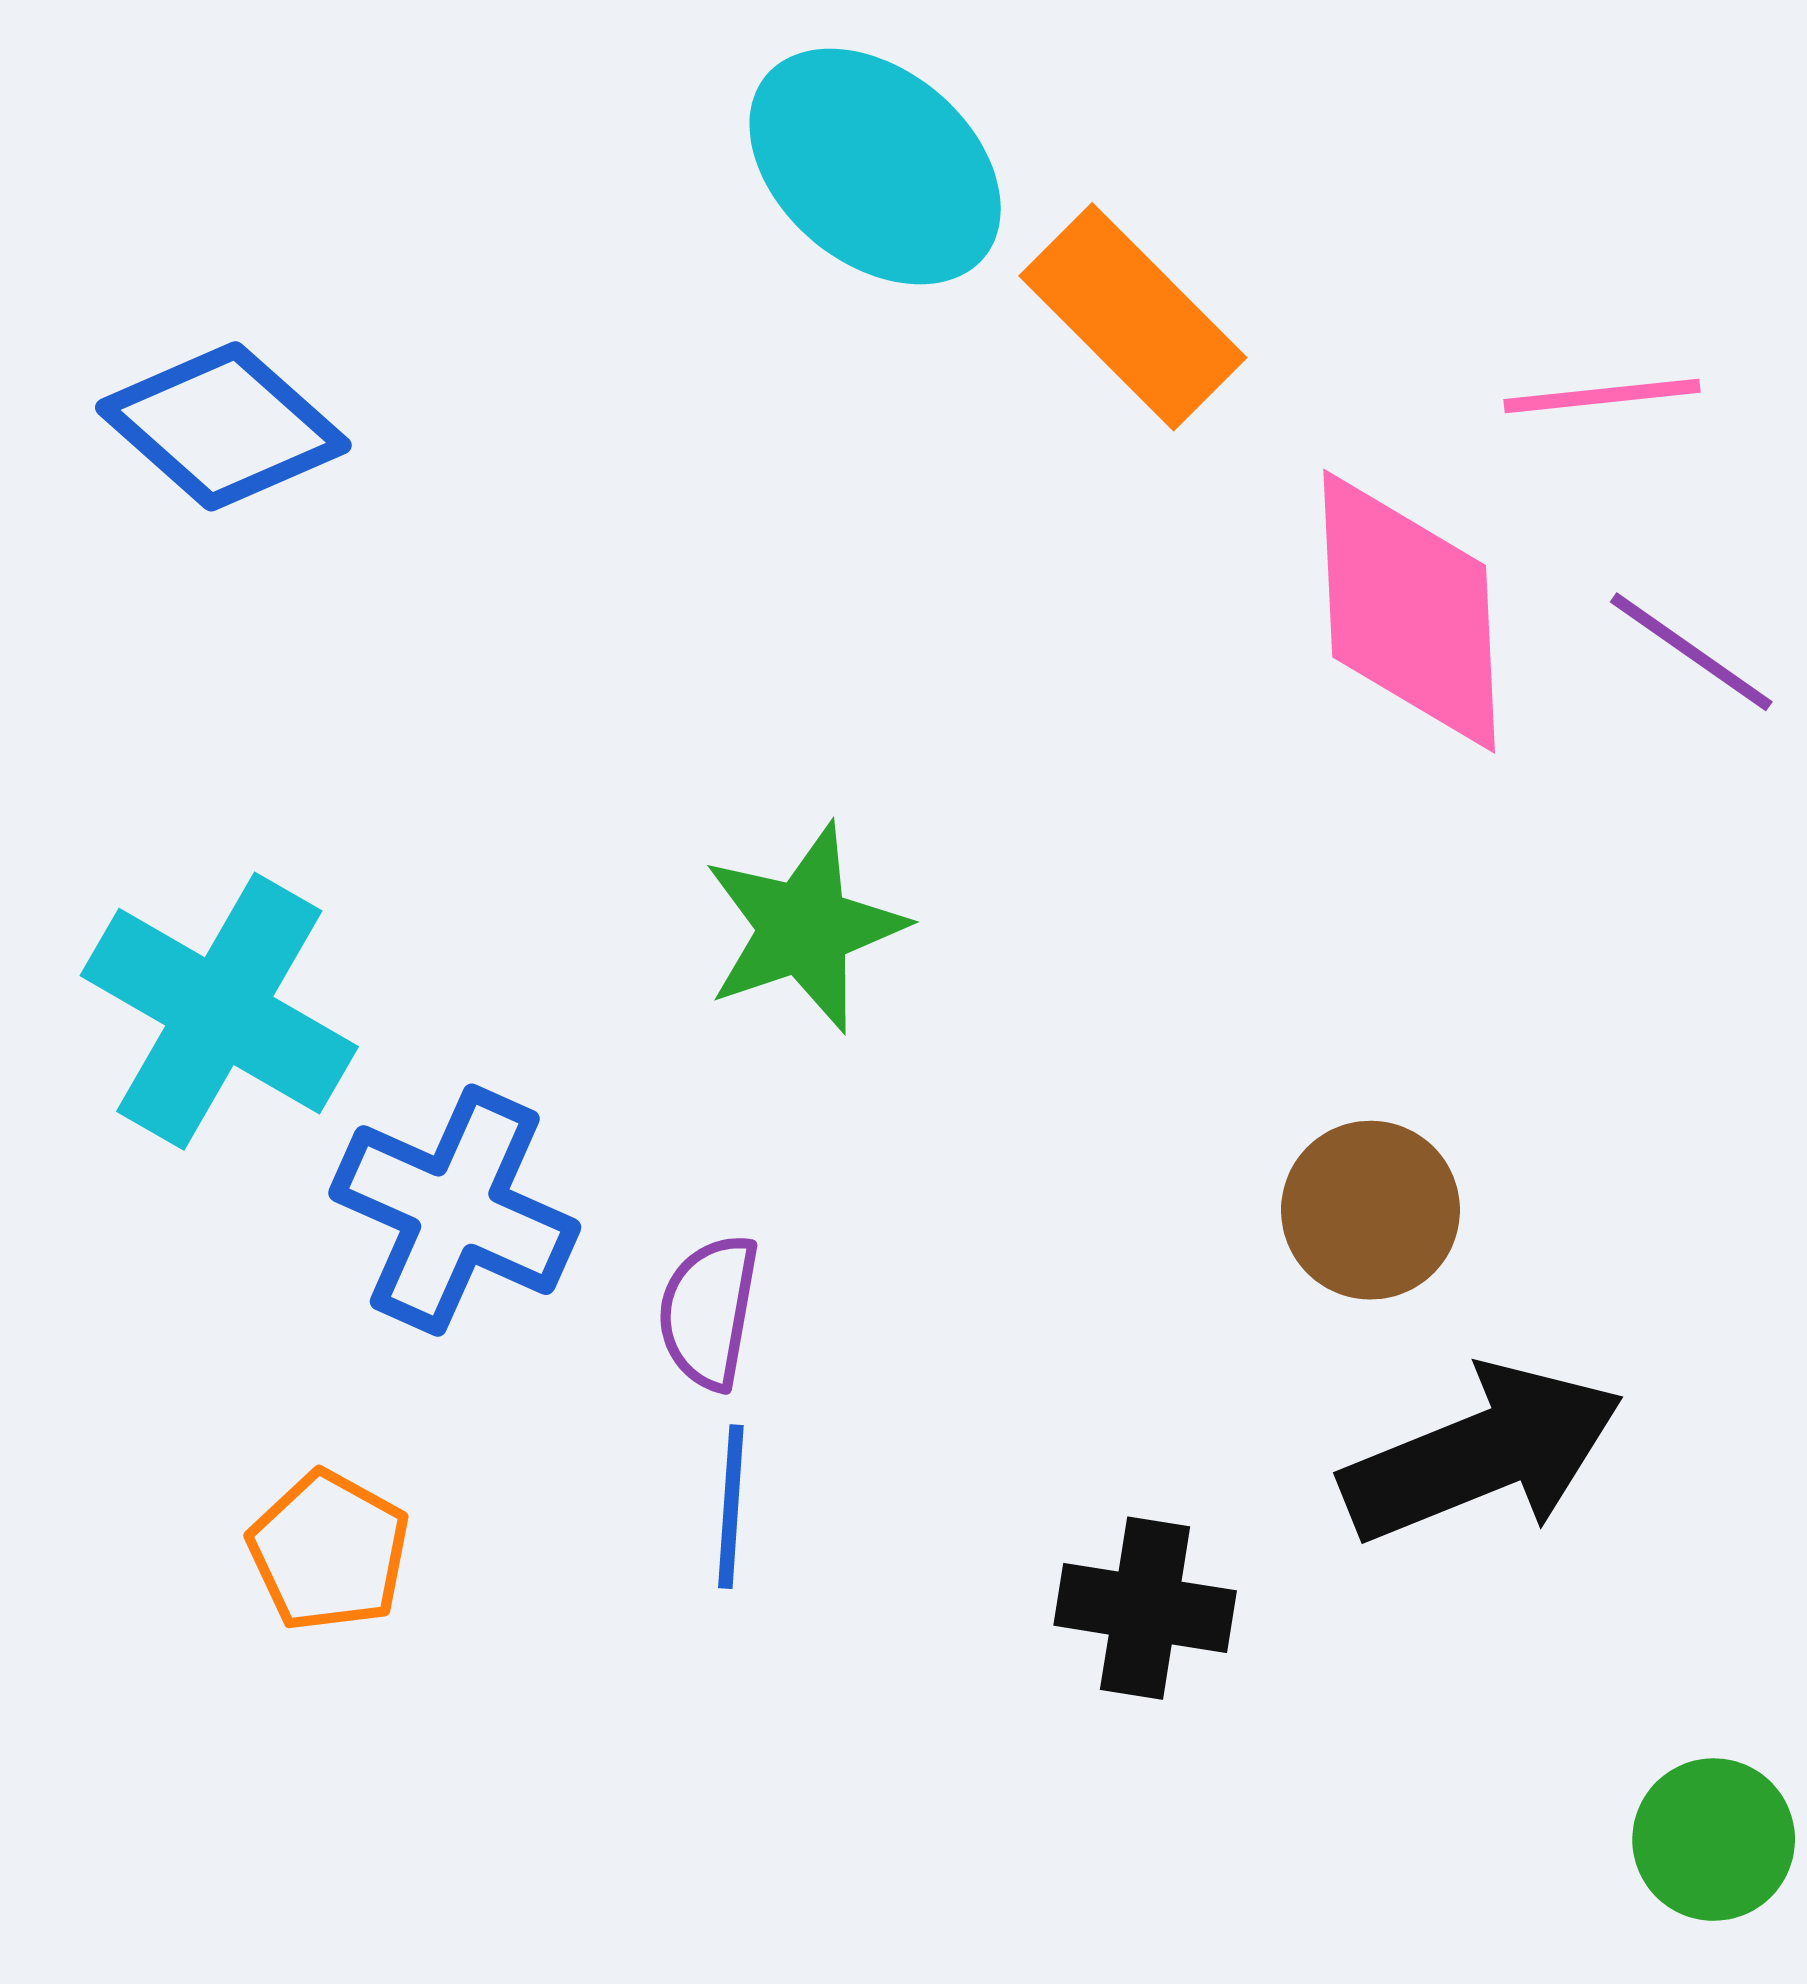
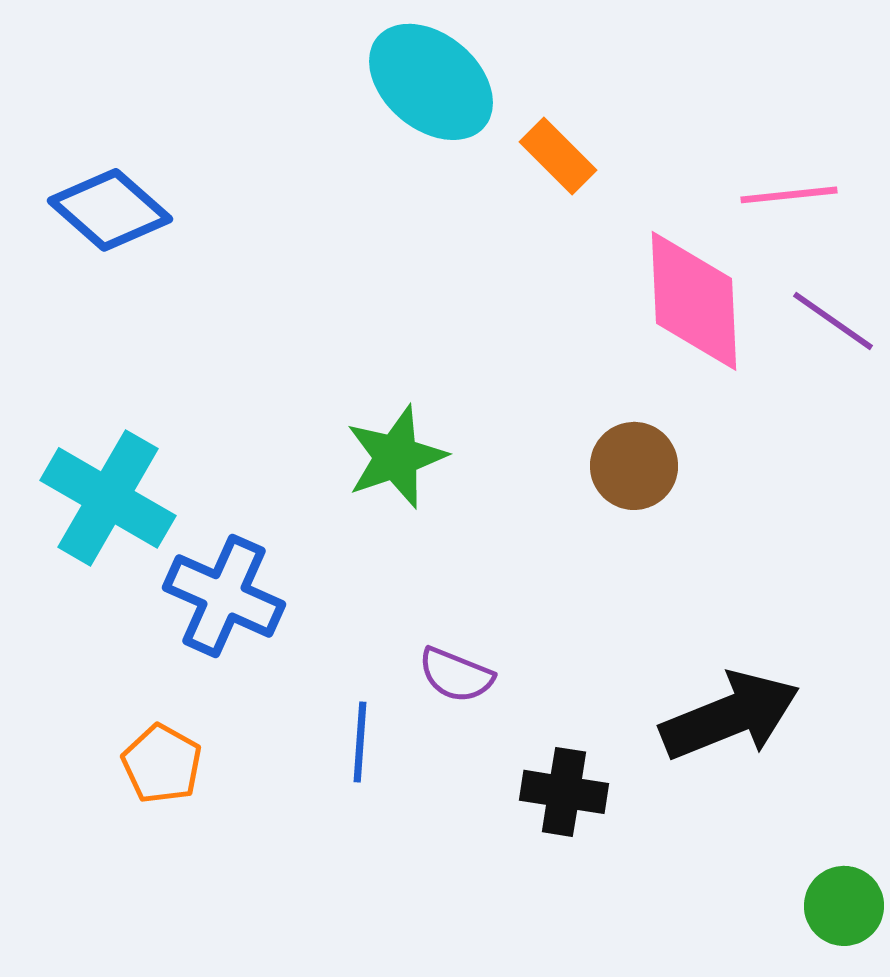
orange rectangle: (1133, 317) -> (558, 156), size x0.7
brown circle: (1370, 1210) -> (634, 466), moved
purple semicircle: (709, 1312) -> (456, 675), moved, turned -78

